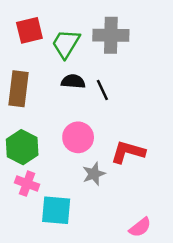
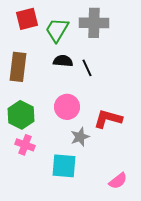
cyan square: (56, 210) -> (64, 166), moved

